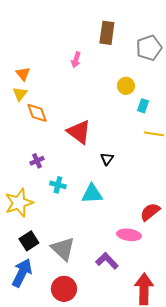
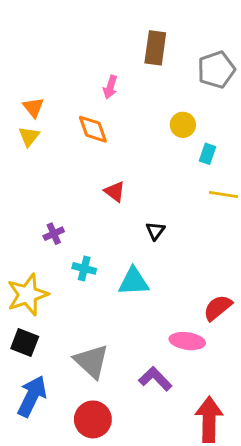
orange diamond: (37, 113) -> (93, 129), moved
red triangle: (79, 132) -> (115, 192), size x0.6
black square: (29, 241) -> (25, 343), moved, turned -36

